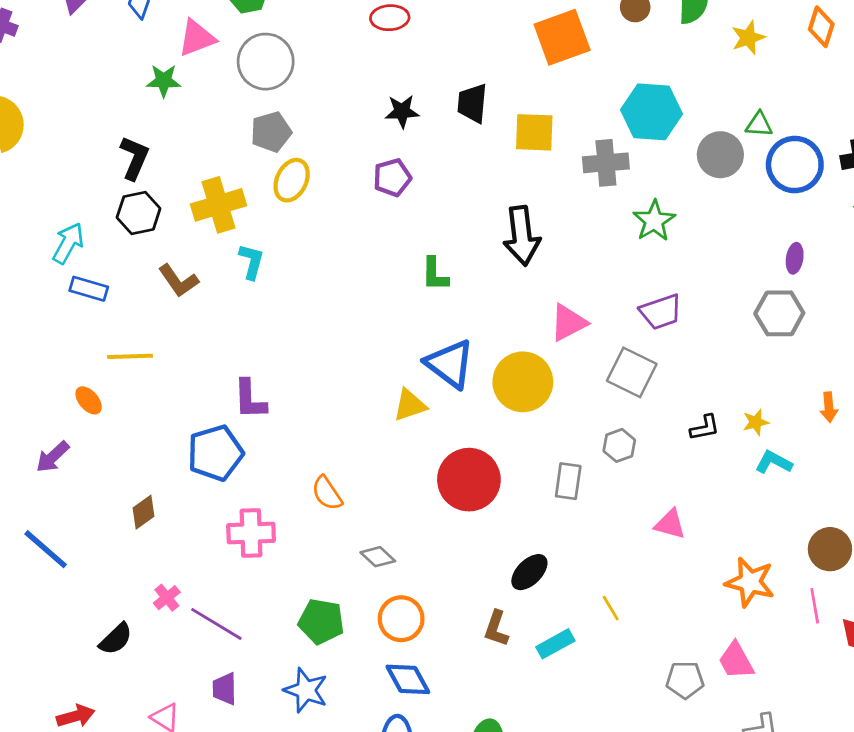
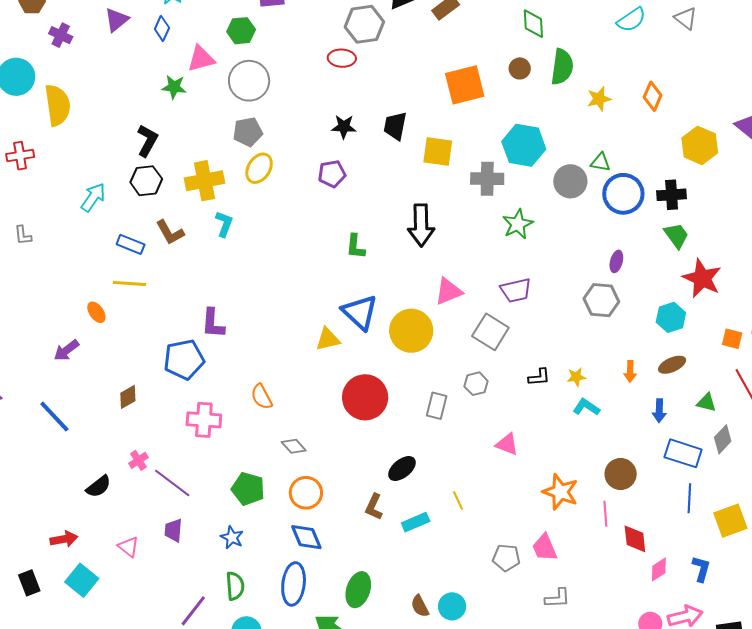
blue rectangle: (89, 289) -> (131, 244), moved
blue star: (306, 690) -> (232, 537), size x0.7

